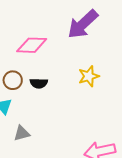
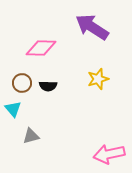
purple arrow: (83, 24) -> (92, 27), turned 76

